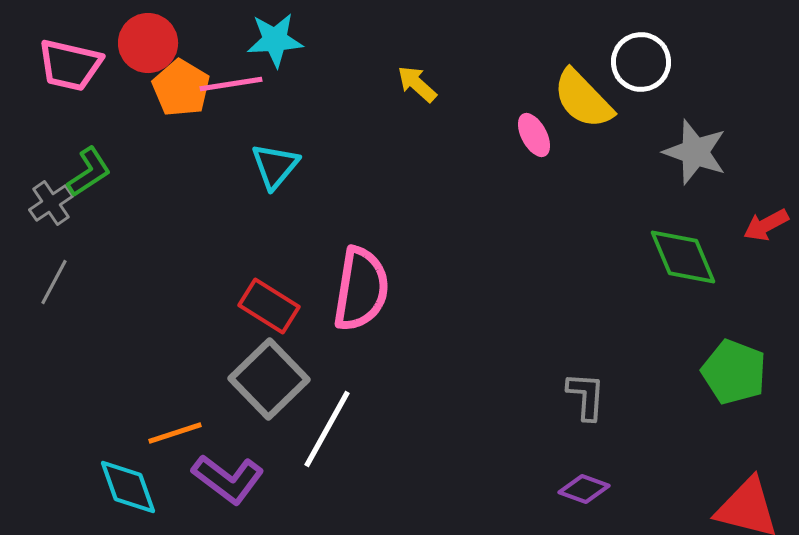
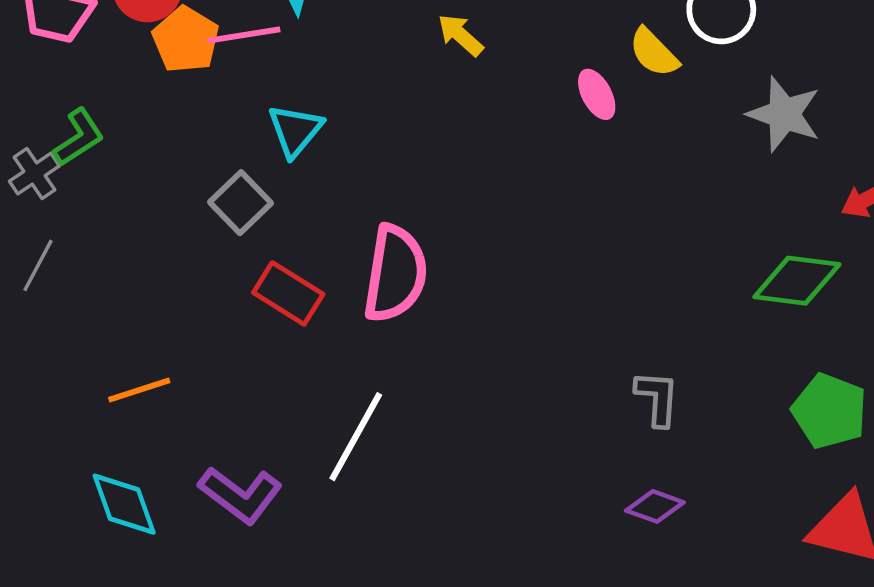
yellow semicircle: (583, 99) -> (654, 52), size x0.7
green diamond: (683, 257) -> (797, 281), moved, turned -60
green pentagon: (734, 372) -> (830, 411), moved
gray square: (269, 379) -> (240, 203), moved, size x0.7
orange line: (175, 433) -> (139, 390), moved

